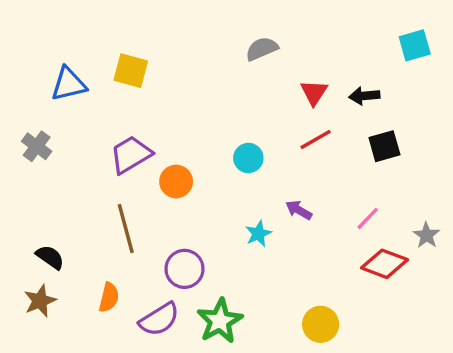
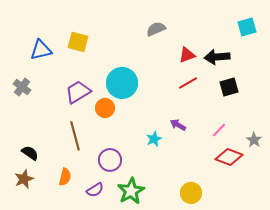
red triangle: (314, 92) -> (187, 55), turned 36
black arrow: (364, 96) -> (217, 57), size x1.4
cyan circle: (248, 158) -> (122, 83), moved, size x1.8
purple semicircle: (159, 319) -> (95, 190), size x0.7

